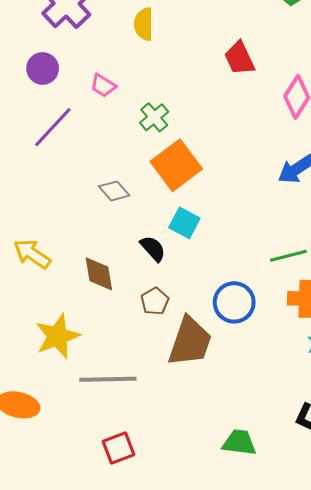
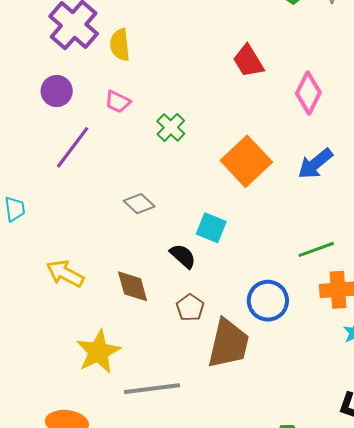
yellow semicircle: (144, 24) -> (120, 45), moved
orange square: (176, 165) -> (246, 161), moved

